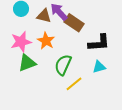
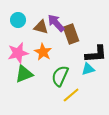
brown rectangle: (74, 23) -> (71, 34), turned 36
cyan triangle: (99, 67) -> (88, 69), moved

